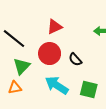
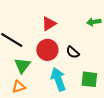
cyan arrow: (57, 85) -> (58, 79), turned 45

